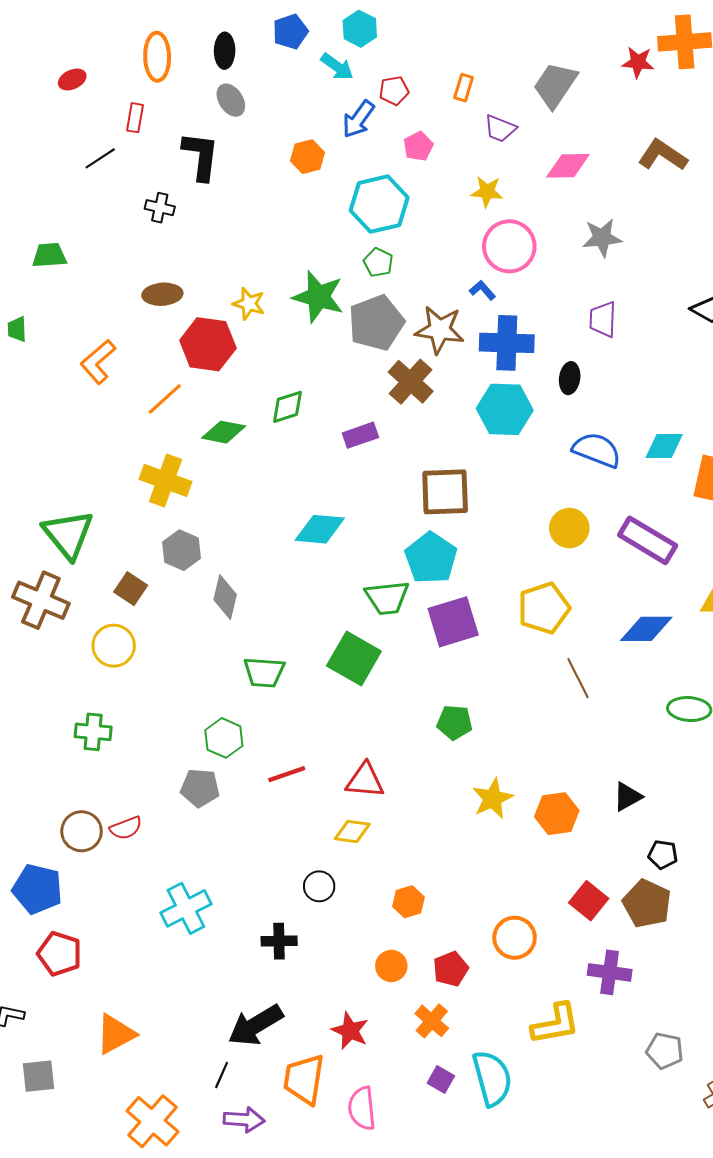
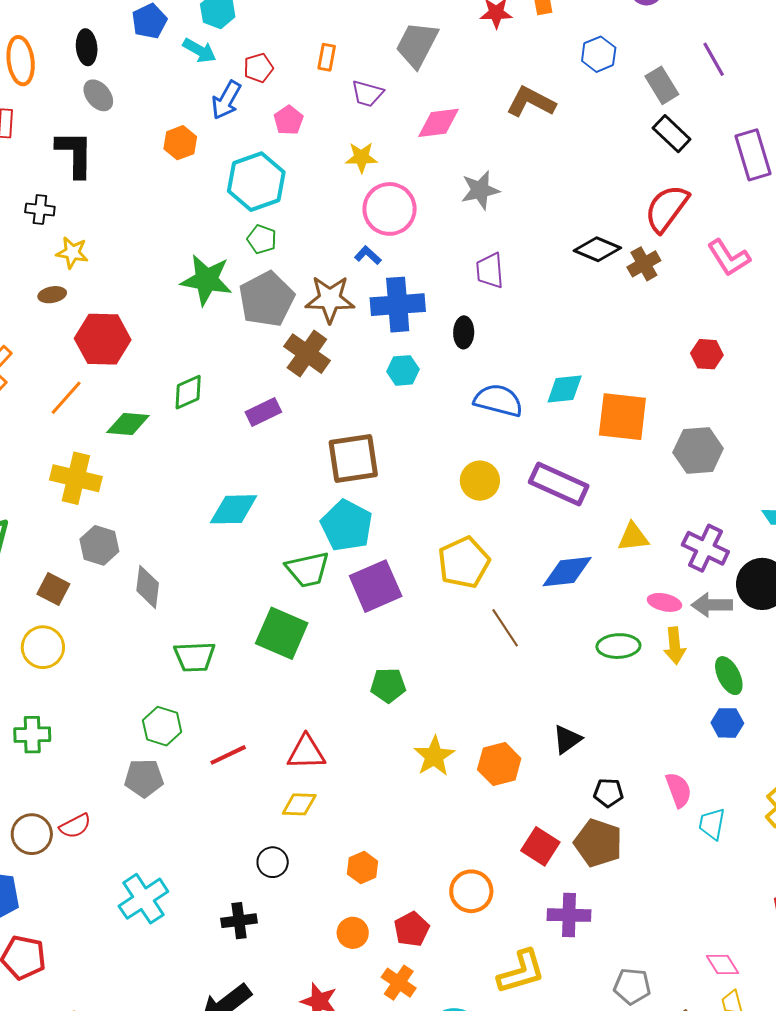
brown ellipse: (162, 294) -> (52, 295), size x0.7
yellow star: (249, 304) -> (72, 253), moved
cyan hexagon: (505, 409) -> (403, 370), size x0.6

